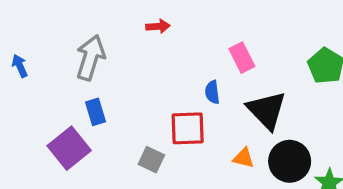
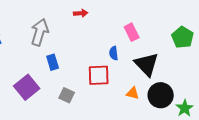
blue rectangle: (95, 112) -> (53, 62), moved
gray square: (151, 160) -> (67, 95), moved

